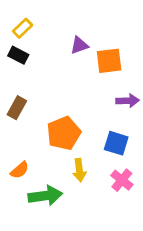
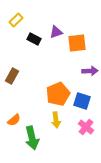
black rectangle: (18, 55) -> (34, 39), moved
orange pentagon: (64, 133) -> (58, 94), moved
green arrow: (45, 196) -> (32, 138), turned 85

